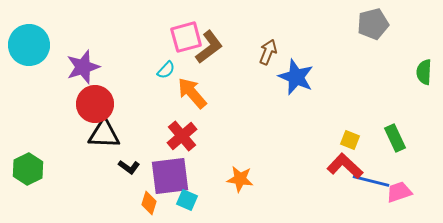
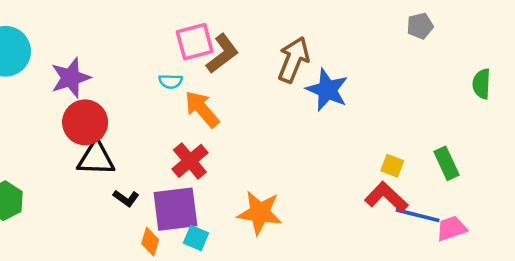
gray pentagon: (373, 24) -> (420, 26), size x0.7
brown arrow: (268, 52) -> (294, 60), size x1.5
cyan semicircle: (166, 70) -> (171, 81), turned 48
orange star: (240, 179) -> (260, 213), size x1.4

